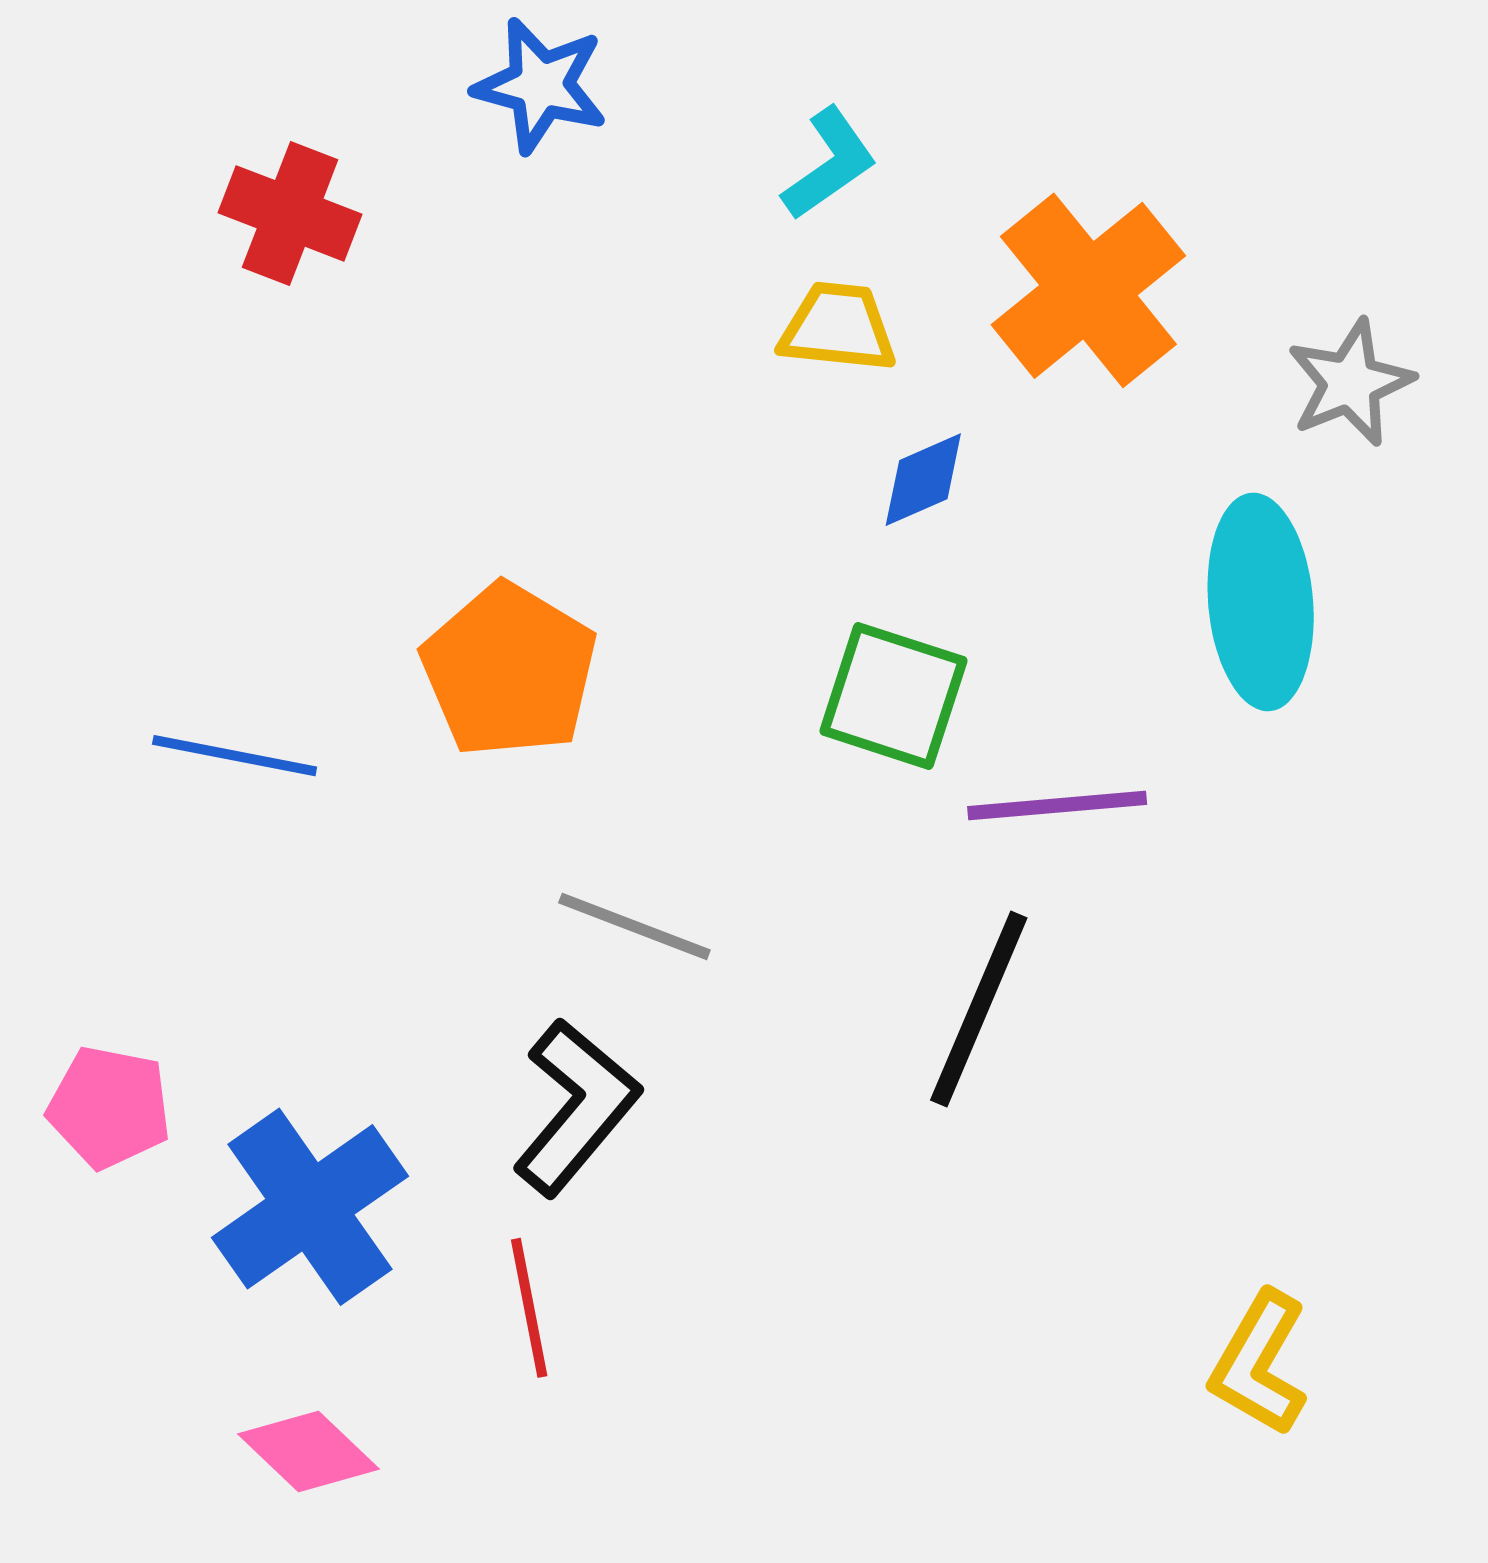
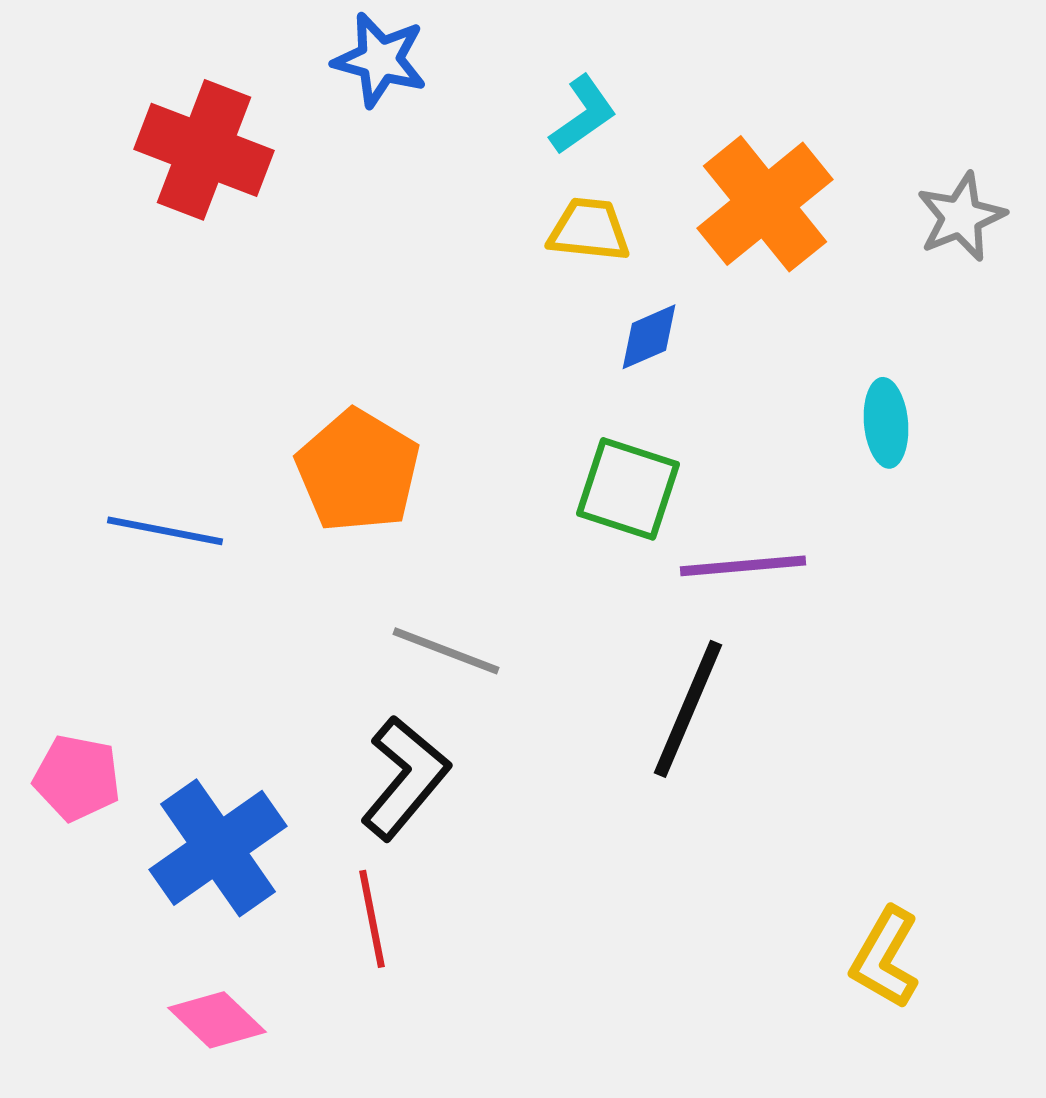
red cross: (290, 213) -> (204, 150), size x1.4
gray star: (1350, 383) -> (961, 217), moved
cyan ellipse: (1261, 602) -> (886, 423), size x0.6

